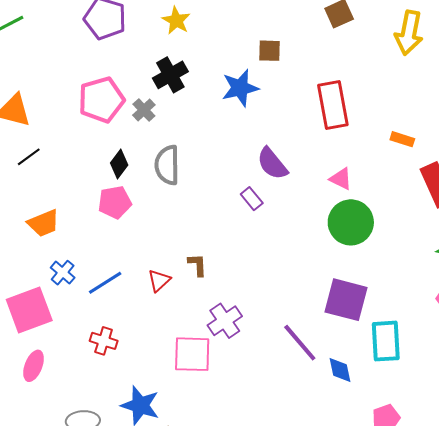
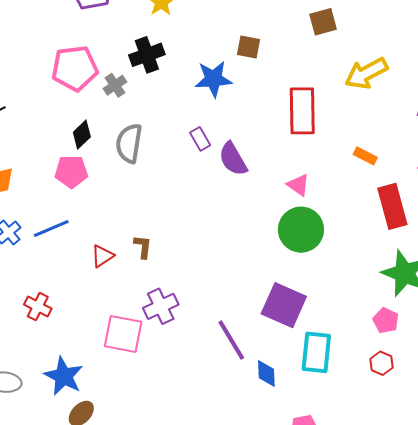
yellow arrow: (409, 33) -> (366, 73), moved, turned 42
purple rectangle: (252, 199) -> (200, 139), moved
blue line: (105, 283) -> (51, 229), moved

